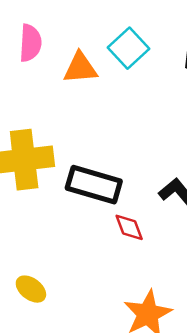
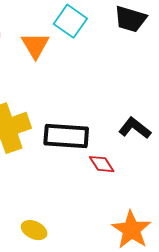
orange triangle: (80, 68) -> (35, 45), turned -44

